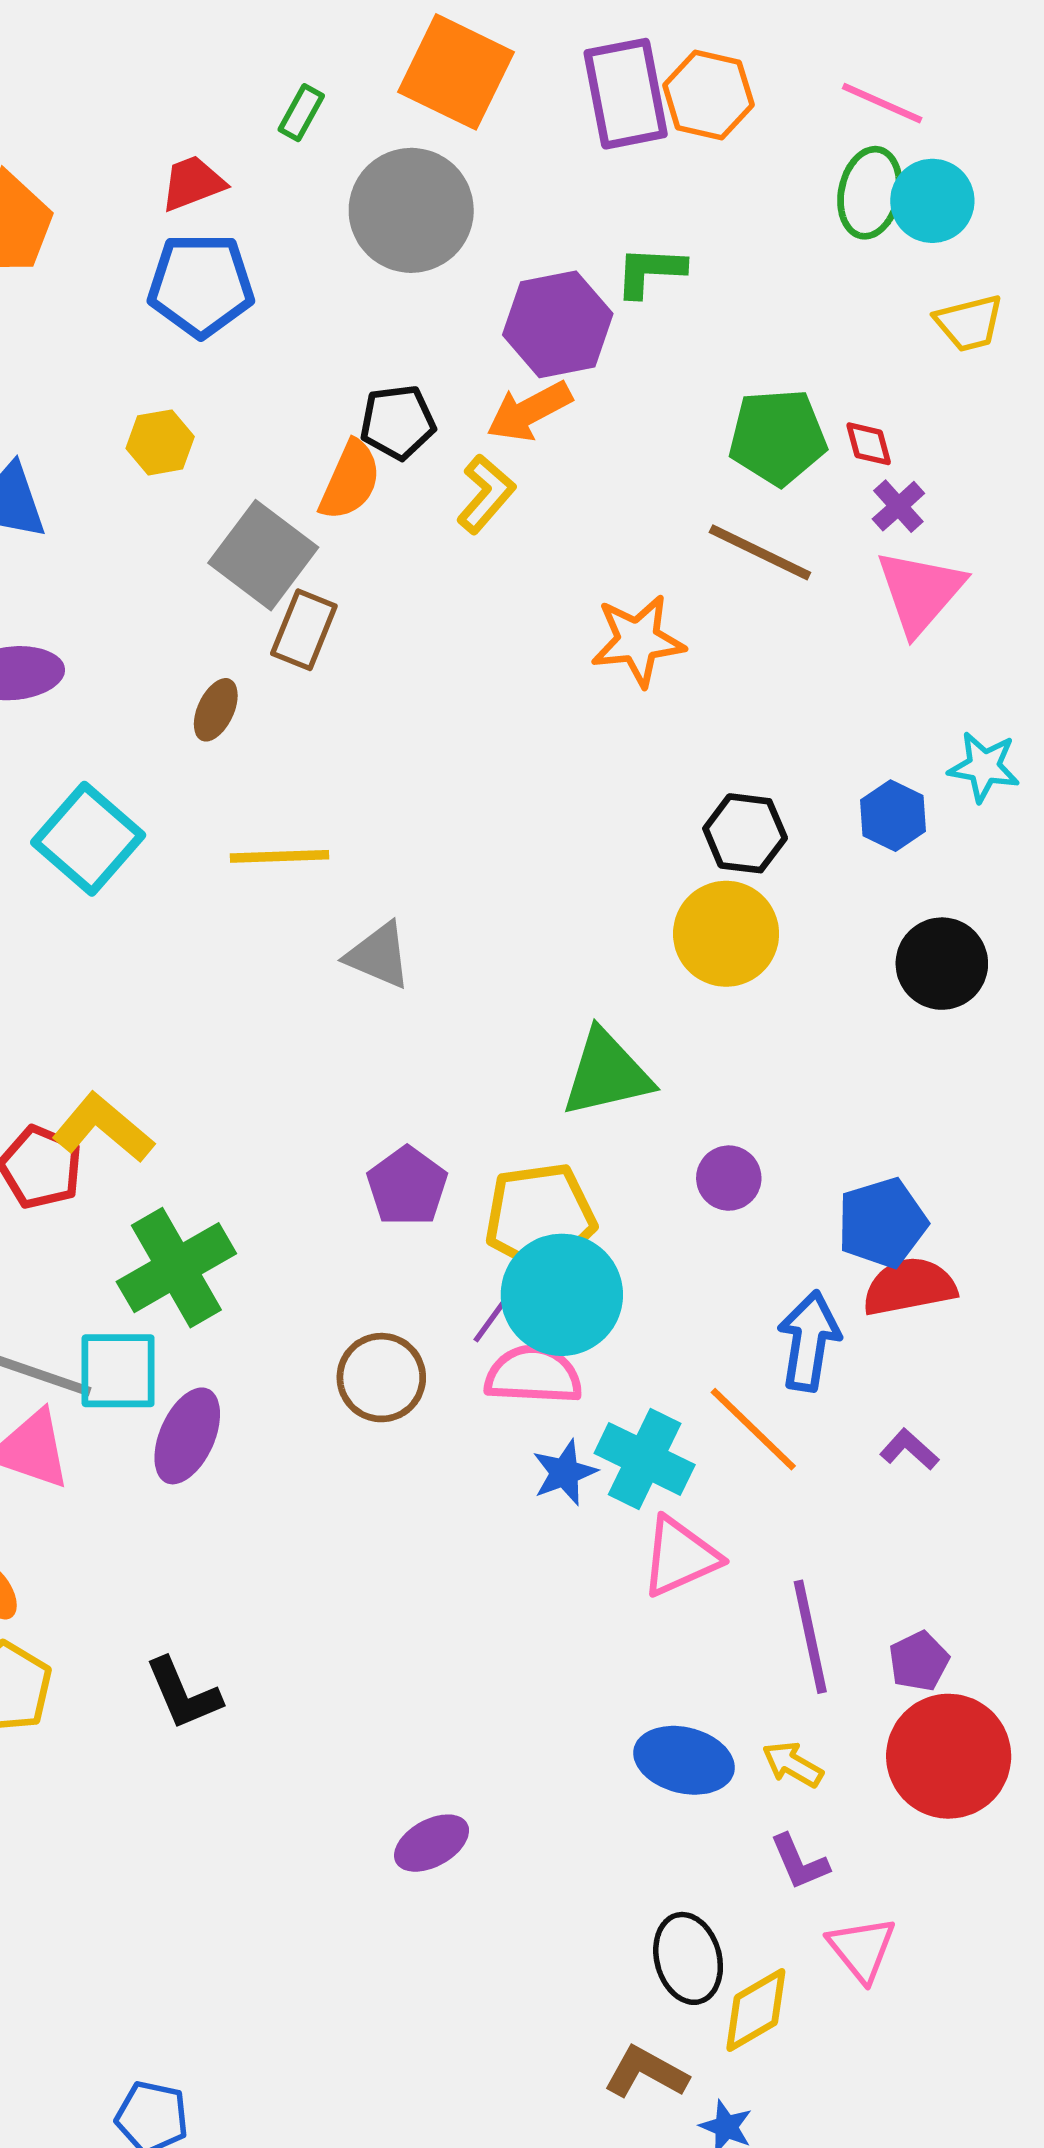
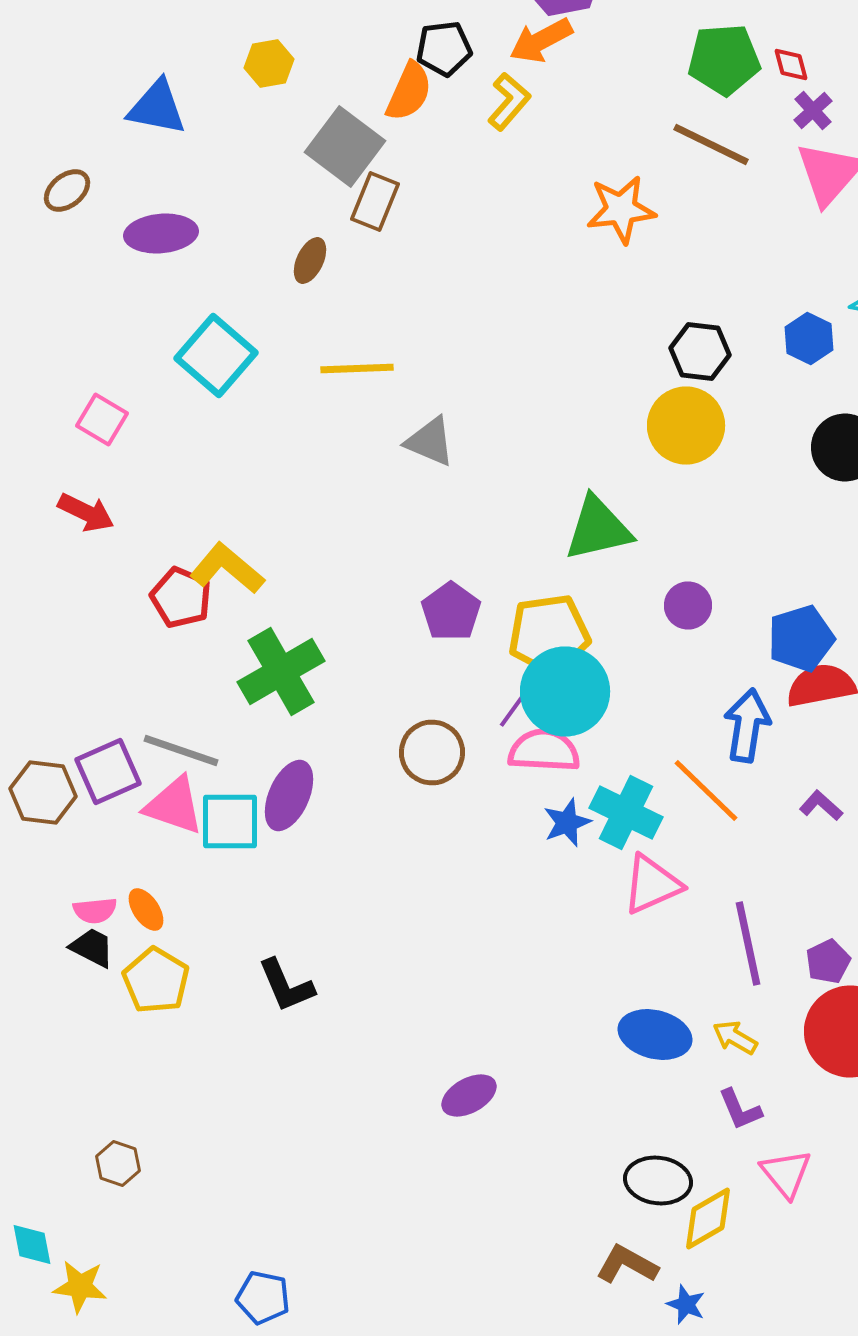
cyan square: (118, 1371) -> (230, 822), moved
black ellipse: (688, 1958) -> (658, 1180), turned -68

